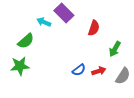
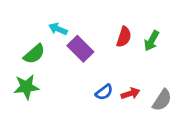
purple rectangle: (64, 13) -> (80, 49), moved
green arrow: (115, 49) -> (152, 41), moved

